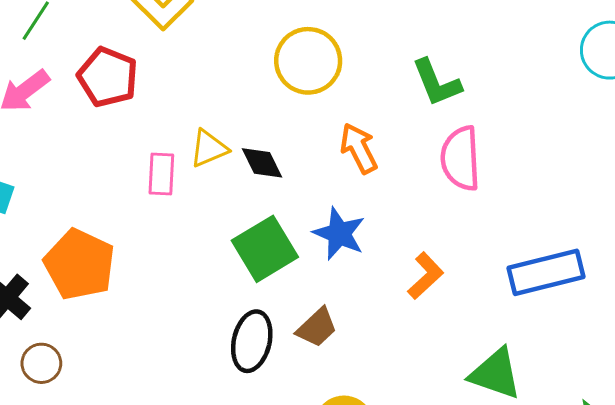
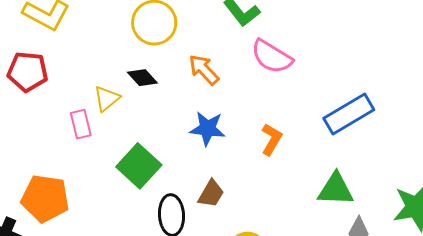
pink semicircle: (461, 158) -> (272, 57), turned -39
black diamond: (262, 163) -> (142, 78), moved
green square: (265, 249) -> (139, 166), moved

